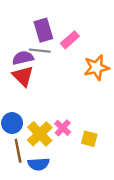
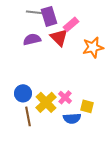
gray line: (40, 51) -> (35, 12), moved
red triangle: (23, 76) -> (59, 37), moved
blue semicircle: (39, 164) -> (72, 118), moved

